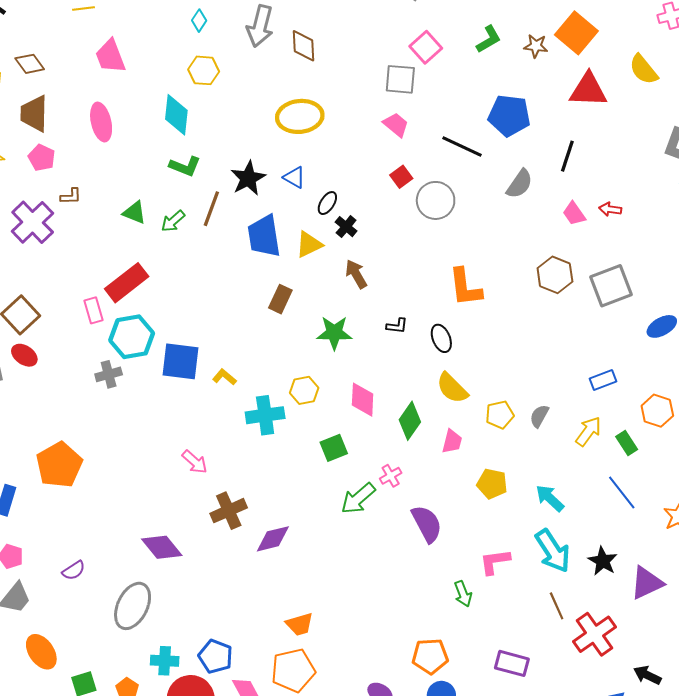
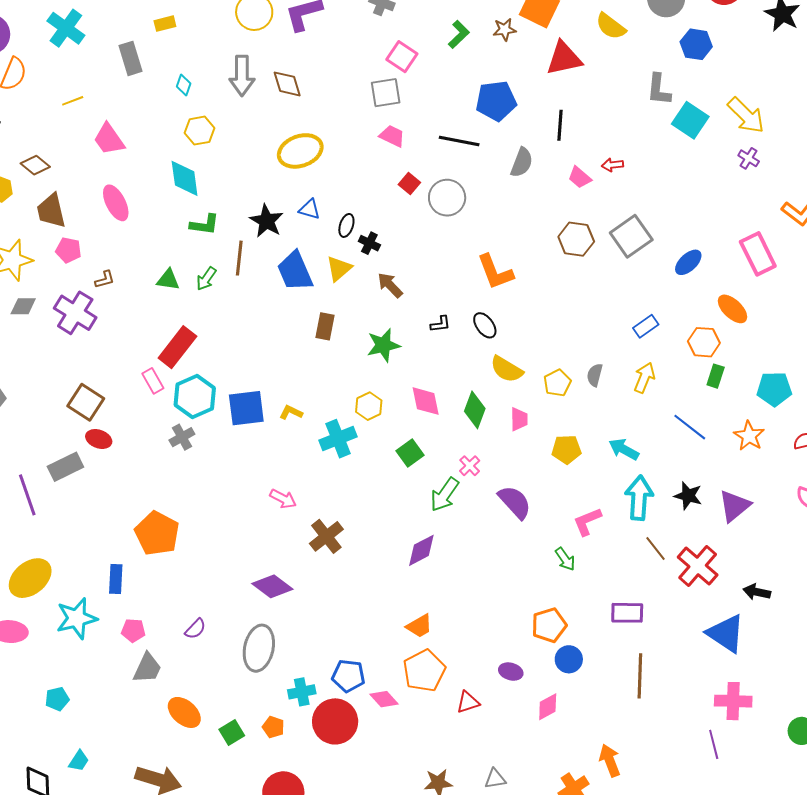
green rectangle: (627, 443) -> (716, 376), moved, turned 65
purple diamond: (273, 539) -> (421, 550), moved
cyan arrow: (553, 551) -> (639, 498), turned -129

